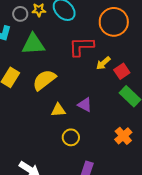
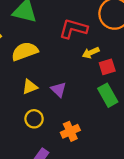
yellow triangle: (58, 110) -> (30, 87), turned -35
orange cross: (123, 136) -> (70, 131), moved

